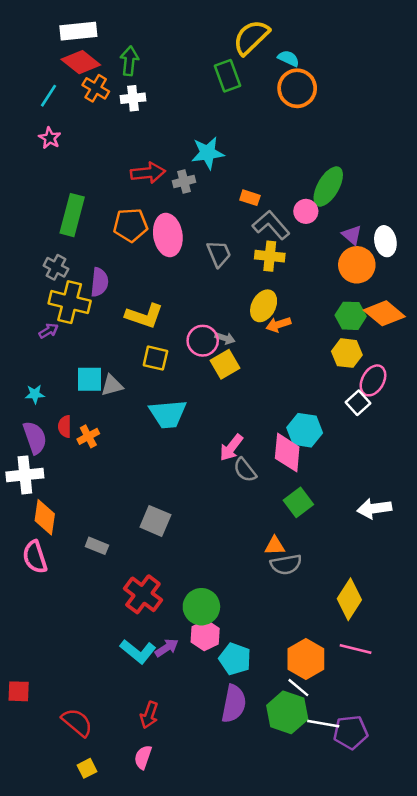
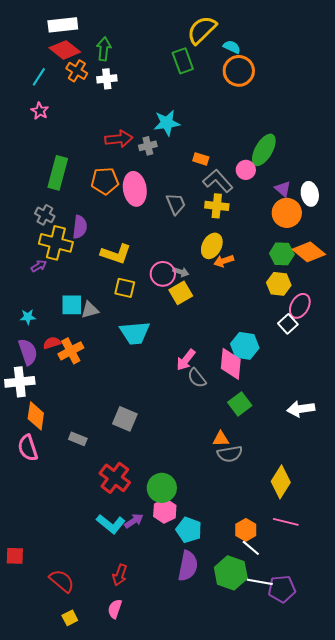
red semicircle: (65, 426) -> (52, 343), turned 72
orange cross: (88, 436) -> (71, 351), size x1.4
orange hexagon: (306, 659) -> (246, 530), size x0.7
white line: (298, 688) -> (251, 548), moved

